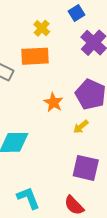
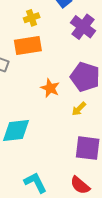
yellow cross: (42, 28) -> (32, 18), turned 35

